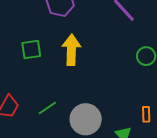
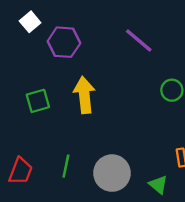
green line: (47, 108) -> (66, 166), turned -36

